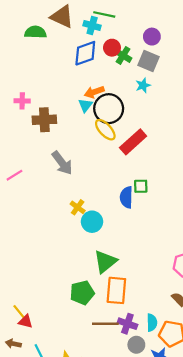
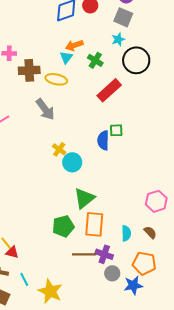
green cross: (123, 55) -> (95, 60), moved
black circle: (109, 109) -> (136, 60), moved
yellow ellipse: (105, 130) -> (56, 79), moved, turned -35
cyan semicircle: (152, 323) -> (126, 233), moved

